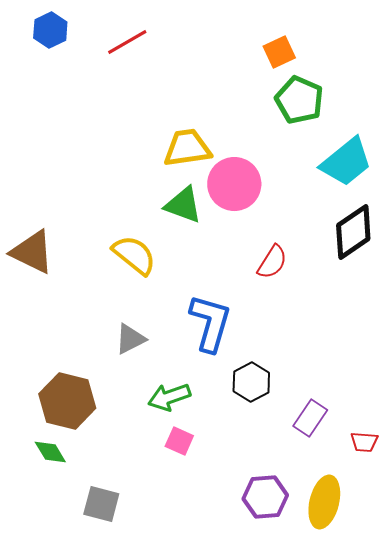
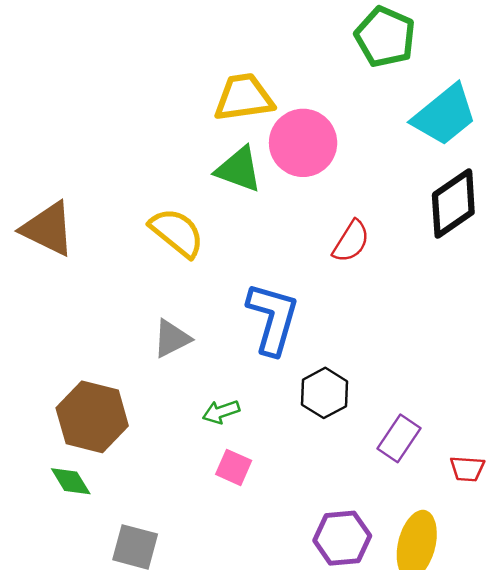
green arrow: (169, 397) -> (221, 412), size x0.7

